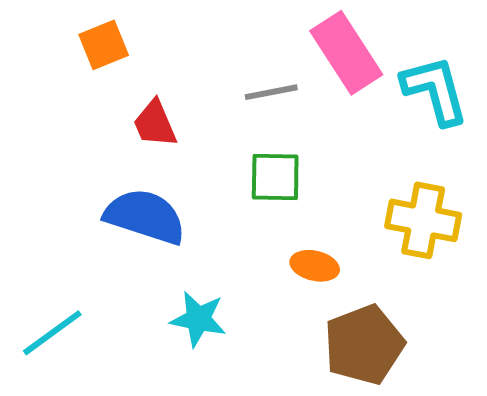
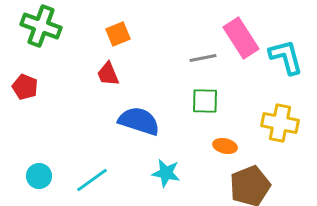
red trapezoid: (155, 124) -> (108, 74), moved

